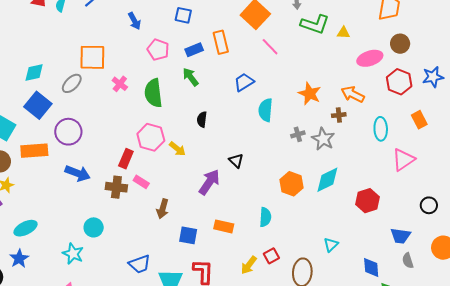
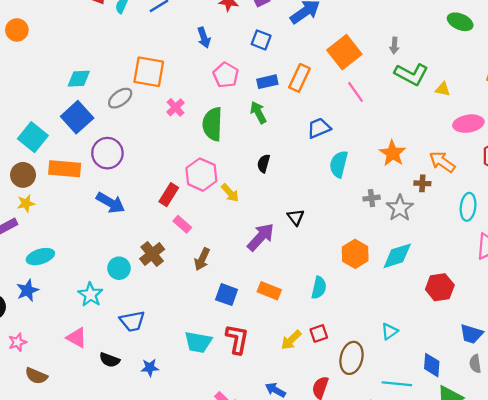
orange rectangle: (221, 42) -> (299, 78), turned 30
brown cross: (116, 187) -> (152, 254), moved, turned 35
blue trapezoid: (140, 264) -> (132, 321), moved

